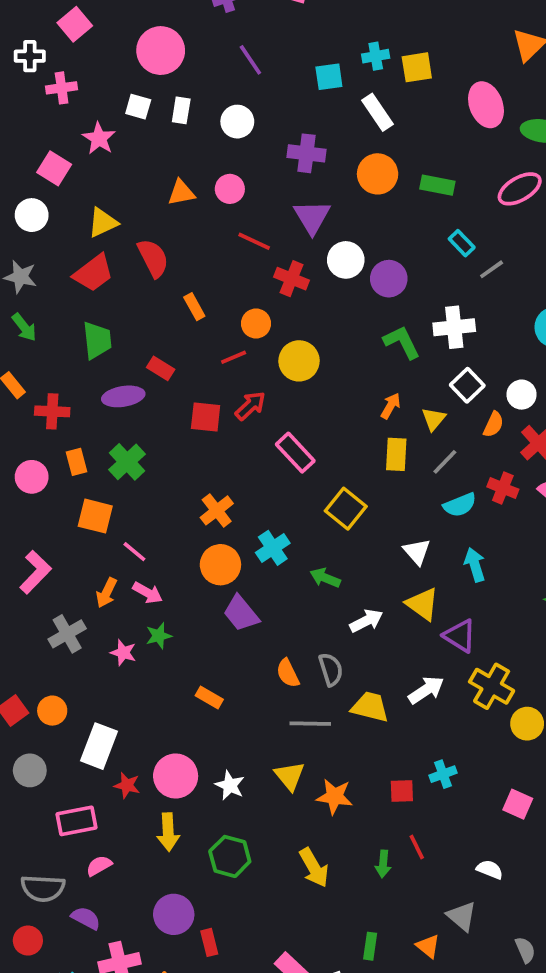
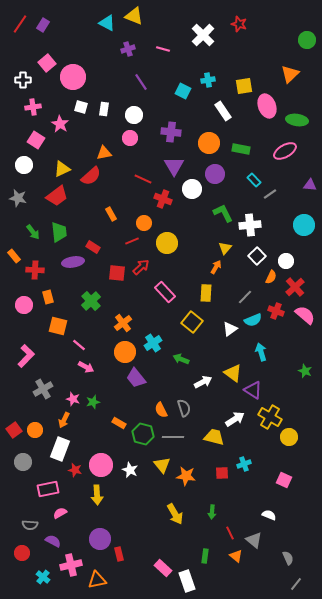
pink circle: (161, 51) -> (73, 77), moved
yellow square: (417, 67) -> (244, 86), moved
cyan square: (329, 77) -> (183, 91), turned 35
pink cross: (62, 88) -> (33, 107), moved
white rectangle: (378, 112) -> (223, 111), moved
pink circle: (230, 189) -> (130, 138), moved
red semicircle: (153, 258) -> (91, 176), moved, turned 75
purple circle: (389, 279) -> (215, 174), moved
green arrow: (24, 327) -> (33, 232), moved
green L-shape: (402, 342) -> (223, 213), moved
yellow triangle: (434, 419) -> (225, 248), moved
yellow rectangle: (396, 454) -> (206, 293), moved
green cross: (127, 462) -> (91, 301), moved
white triangle: (417, 552) -> (230, 329), moved, turned 35
orange arrow: (106, 593) -> (64, 420), moved
green star: (159, 636) -> (93, 402), moved
yellow trapezoid: (370, 707) -> (214, 437), moved
red line: (417, 847) -> (230, 533), moved
green hexagon: (230, 856) -> (143, 434), moved
gray semicircle: (43, 888) -> (30, 525), size x0.7

